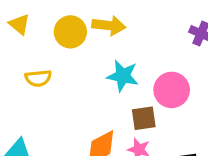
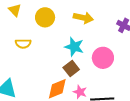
yellow arrow: (109, 26) -> (83, 18), moved
brown square: (144, 118) -> (71, 68), moved, turned -35

